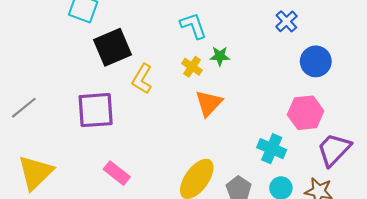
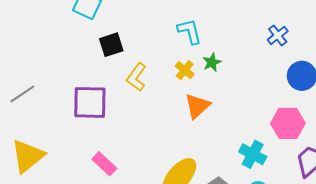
black square: (112, 47) -> (111, 45), size x0.7
green star: (220, 56) -> (212, 62), turned -30

